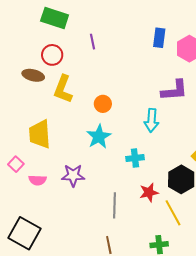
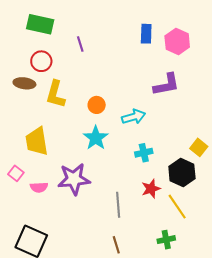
cyan arrow: (152, 120) -> (134, 117), moved, turned -105
cyan cross: (135, 158) -> (144, 153), moved
purple star: (73, 175) -> (74, 179), size x1.4

